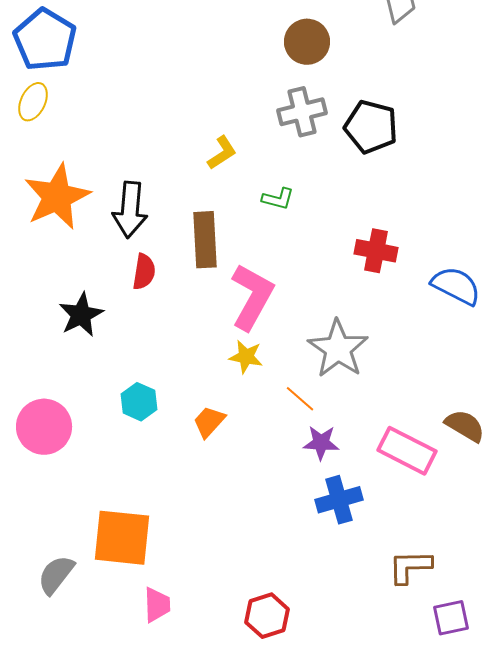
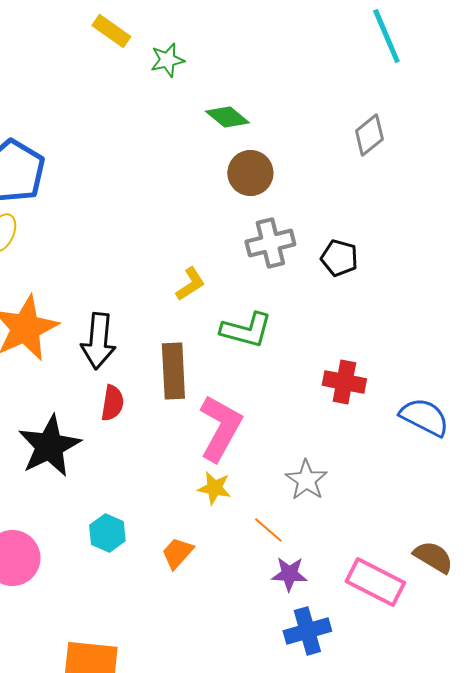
brown circle: (307, 42) -> (250, 173), moved
black pentagon: (371, 127) -> (339, 258), size x0.7
green L-shape: (278, 199) -> (246, 330), size x1.6
black star: (81, 315) -> (49, 446), size x1.4
gray star: (338, 349) -> (306, 480), size x0.7

